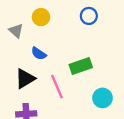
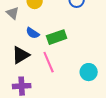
green rectangle: (81, 66) -> (57, 37), moved

